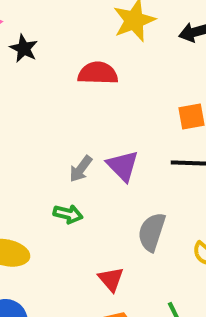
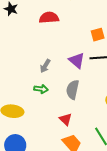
purple triangle: (123, 166) -> (77, 60), moved
gray semicircle: (152, 232) -> (73, 90), moved

